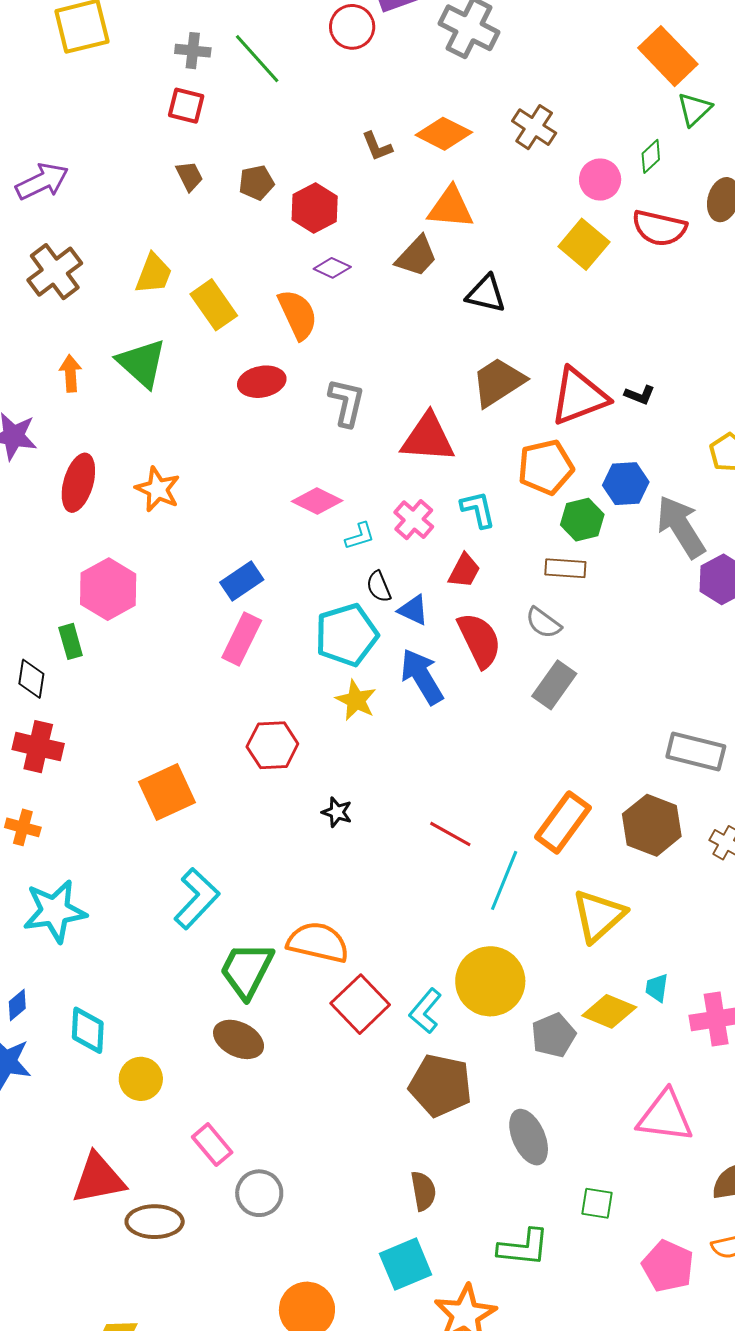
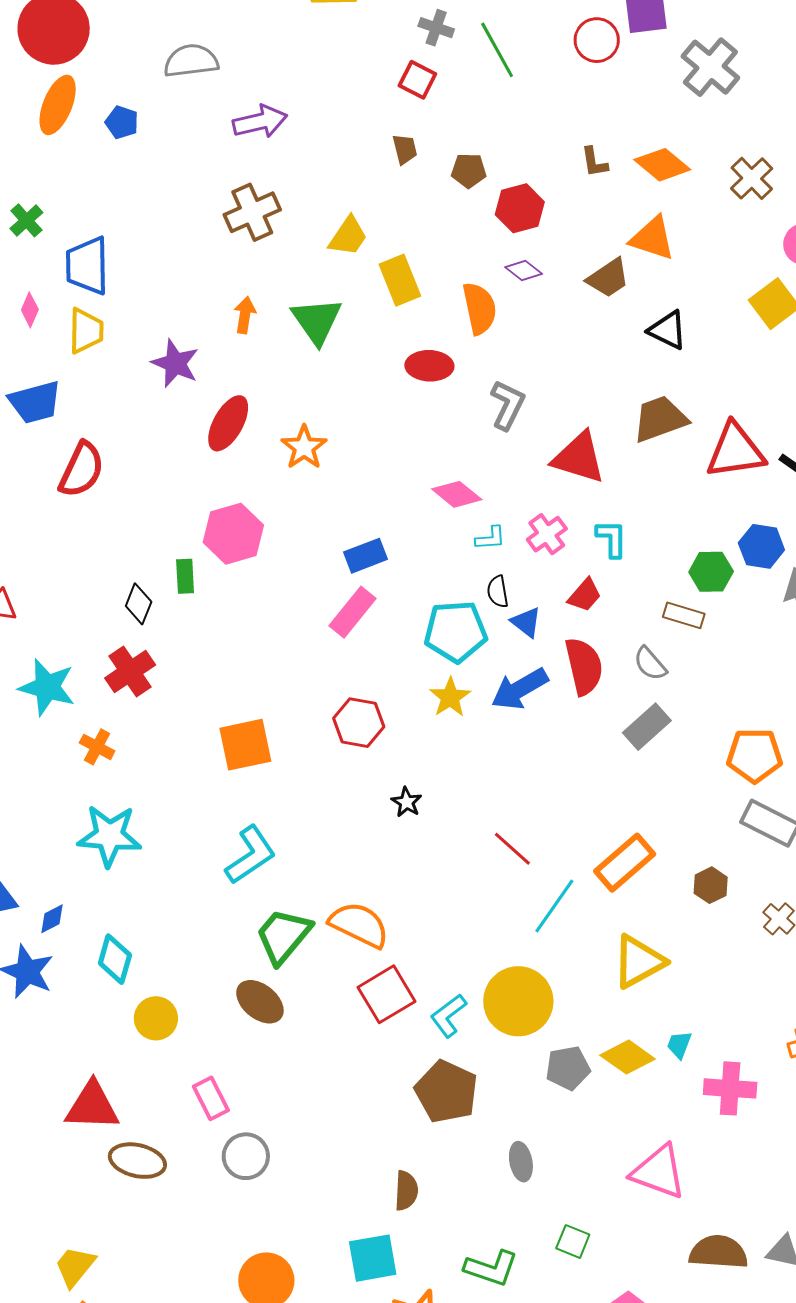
orange pentagon: (546, 467) -> (755, 755), moved
blue arrow: (422, 677) -> (520, 689), turned -102
red cross: (38, 747) -> (130, 672), turned 30
brown hexagon: (652, 825) -> (711, 885), size x0.6
gray ellipse: (529, 1137) -> (521, 1162), size x0.7

